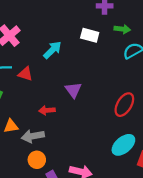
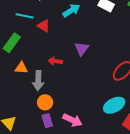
gray arrow: (33, 136) -> (38, 81), turned -90
orange circle: (37, 160) -> (45, 102), moved

